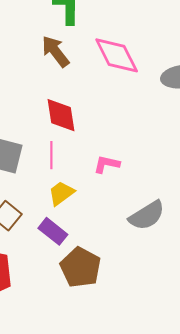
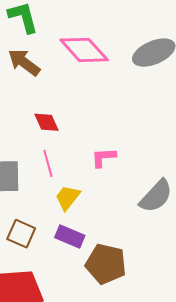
red diamond: (61, 115) -> (47, 122), size x0.7

